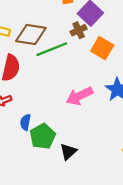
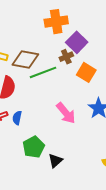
pink arrow: (79, 96) -> (66, 113), turned -105
blue semicircle: (25, 122) -> (17, 118), moved

